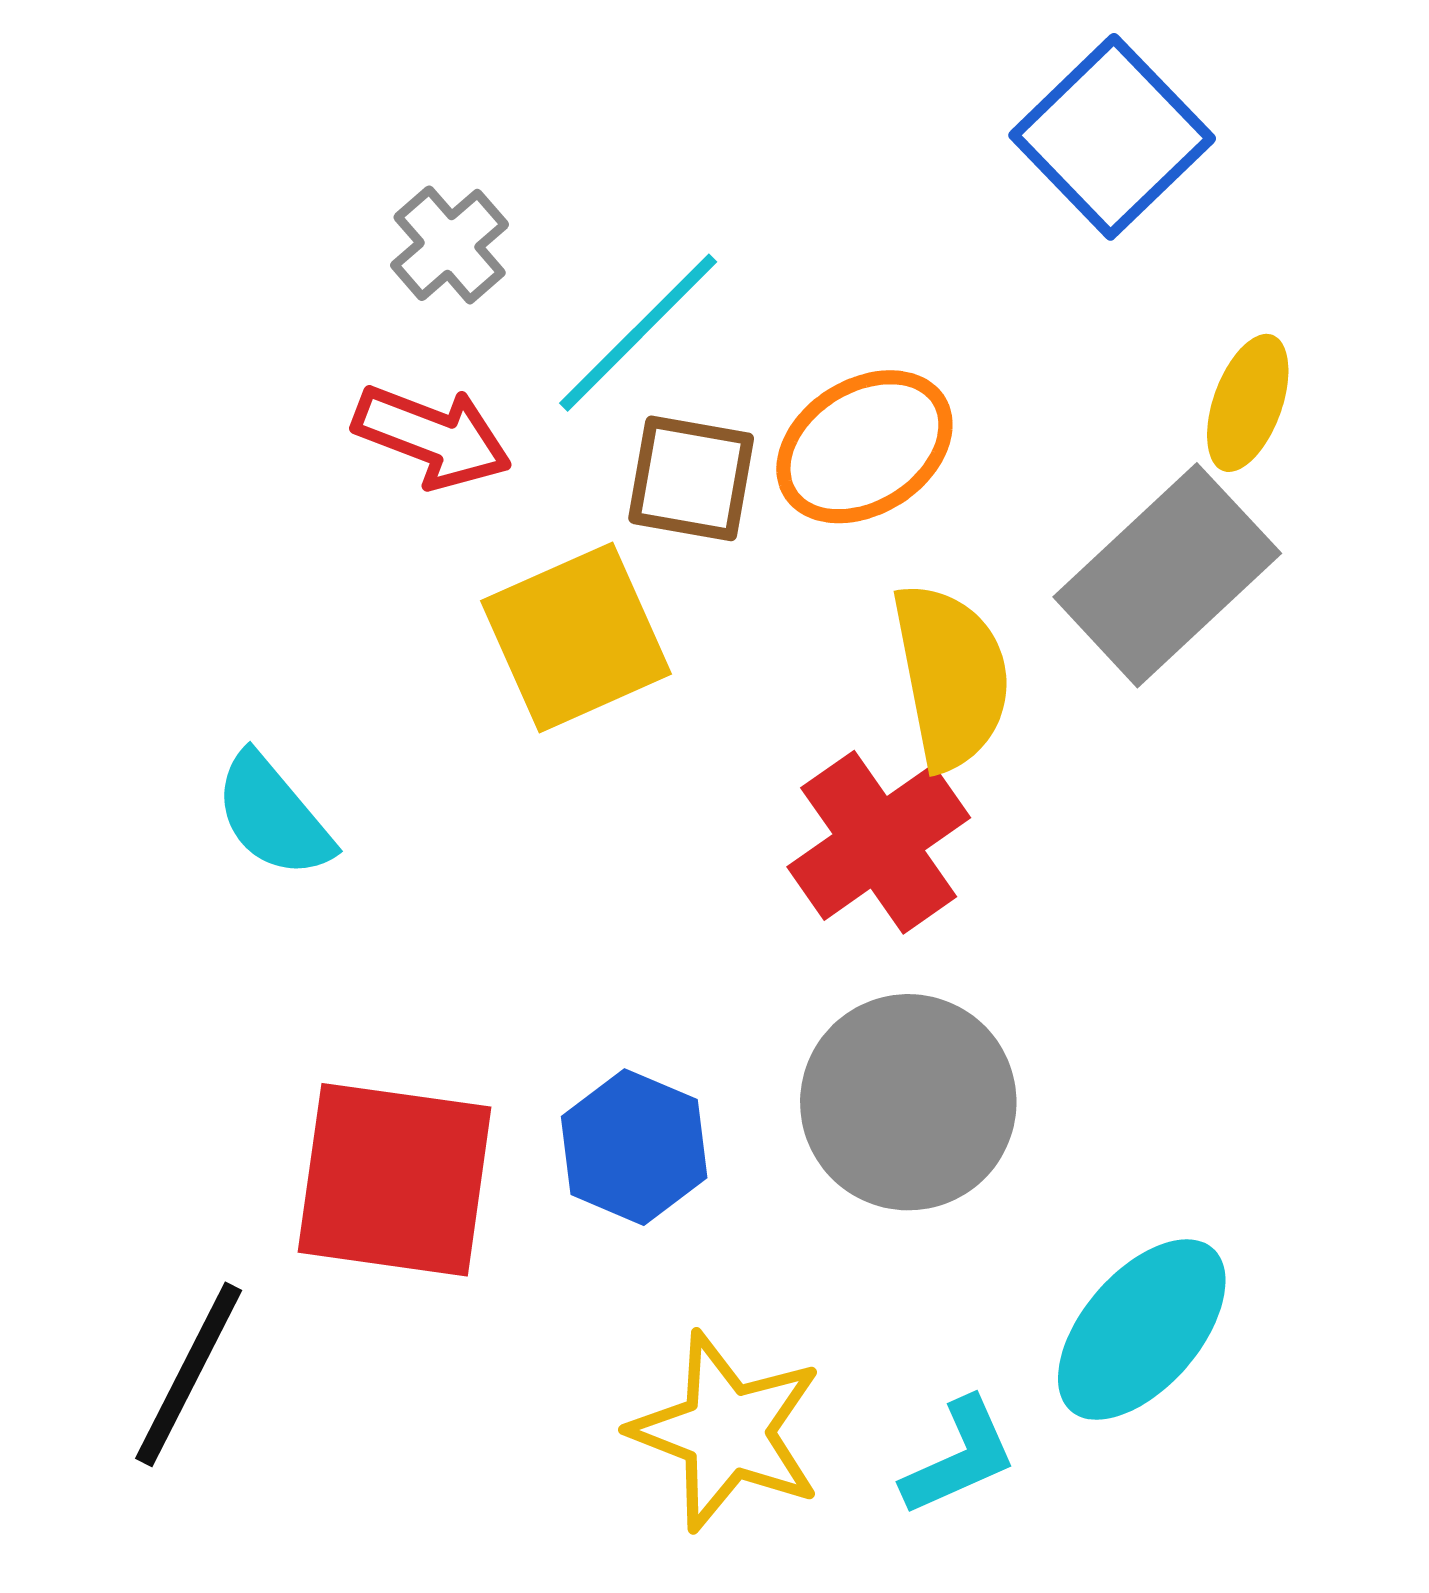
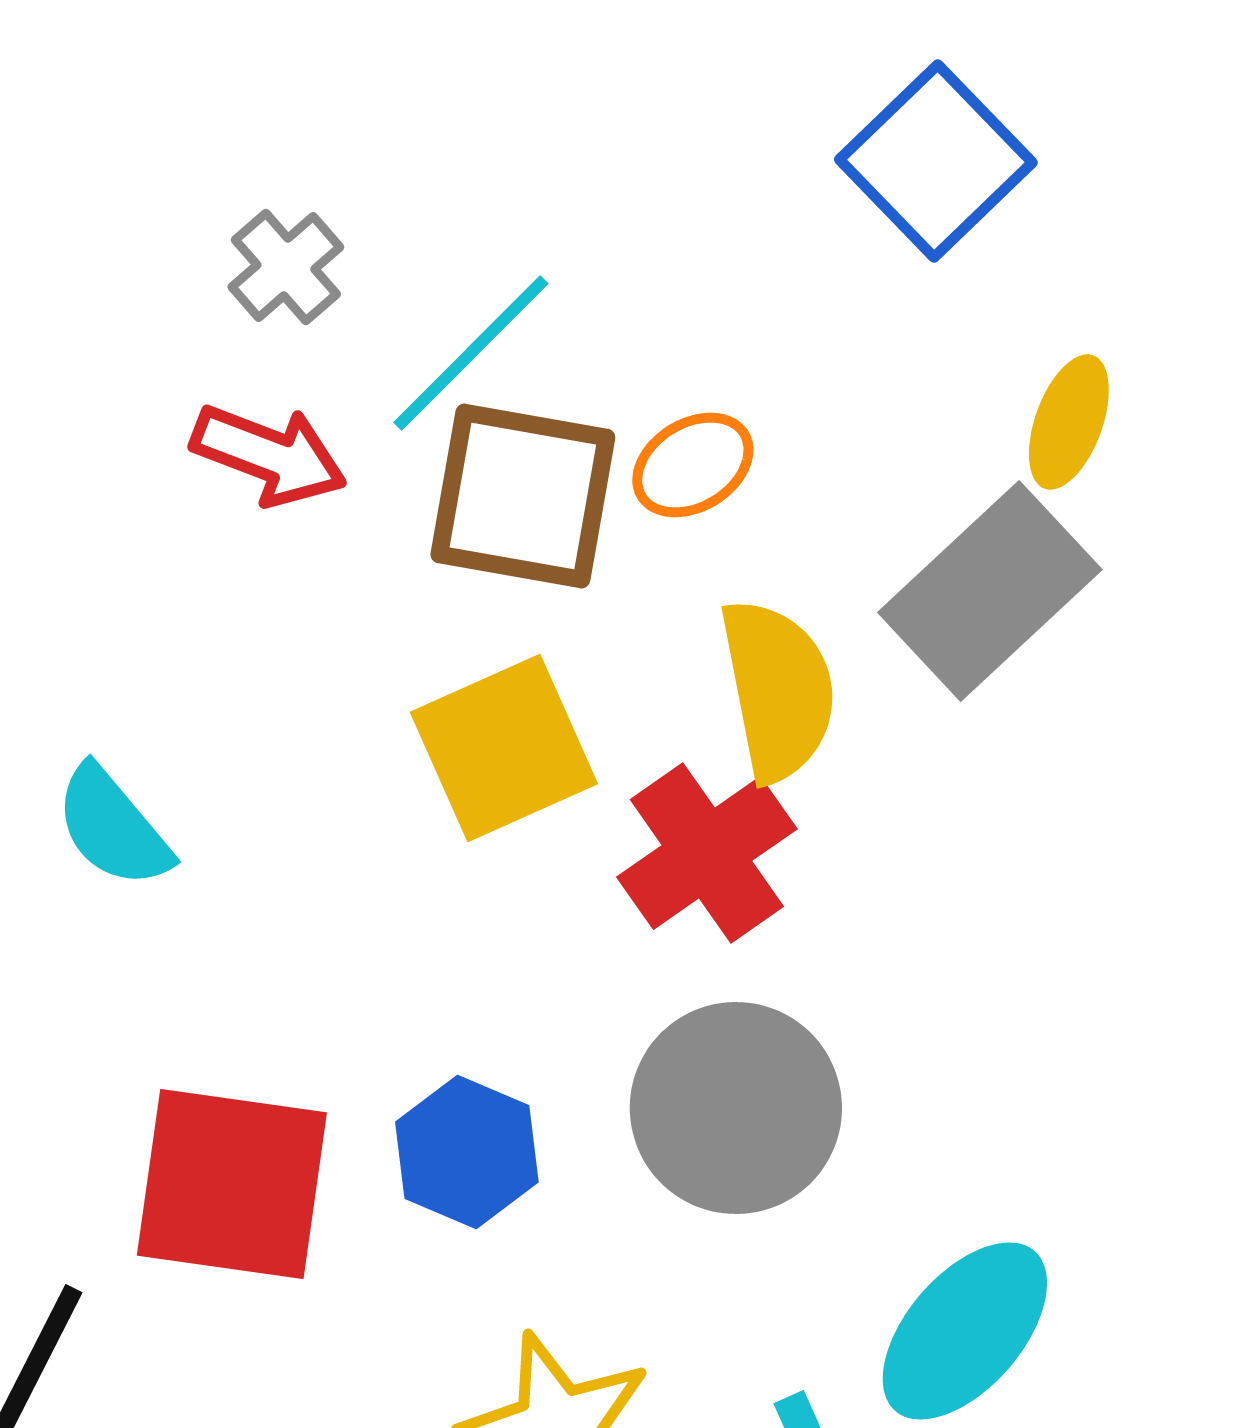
orange ellipse: (864, 447) -> (693, 465), size x0.7
brown square: (691, 478) -> (523, 496), size x1.5
yellow square: (576, 637) -> (504, 748), moved

